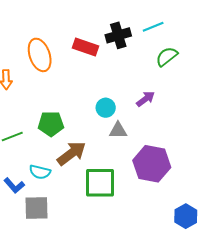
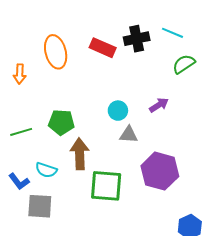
cyan line: (153, 27) -> (173, 33), turned 40
brown arrow: (72, 153) -> (80, 154), turned -60

